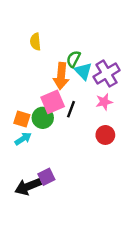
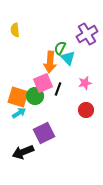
yellow semicircle: (35, 42) -> (15, 30), moved
purple cross: (107, 74) -> (87, 34), moved
orange square: (22, 119) -> (18, 97), size x1.5
purple square: (46, 177) -> (44, 133), moved, size x1.5

